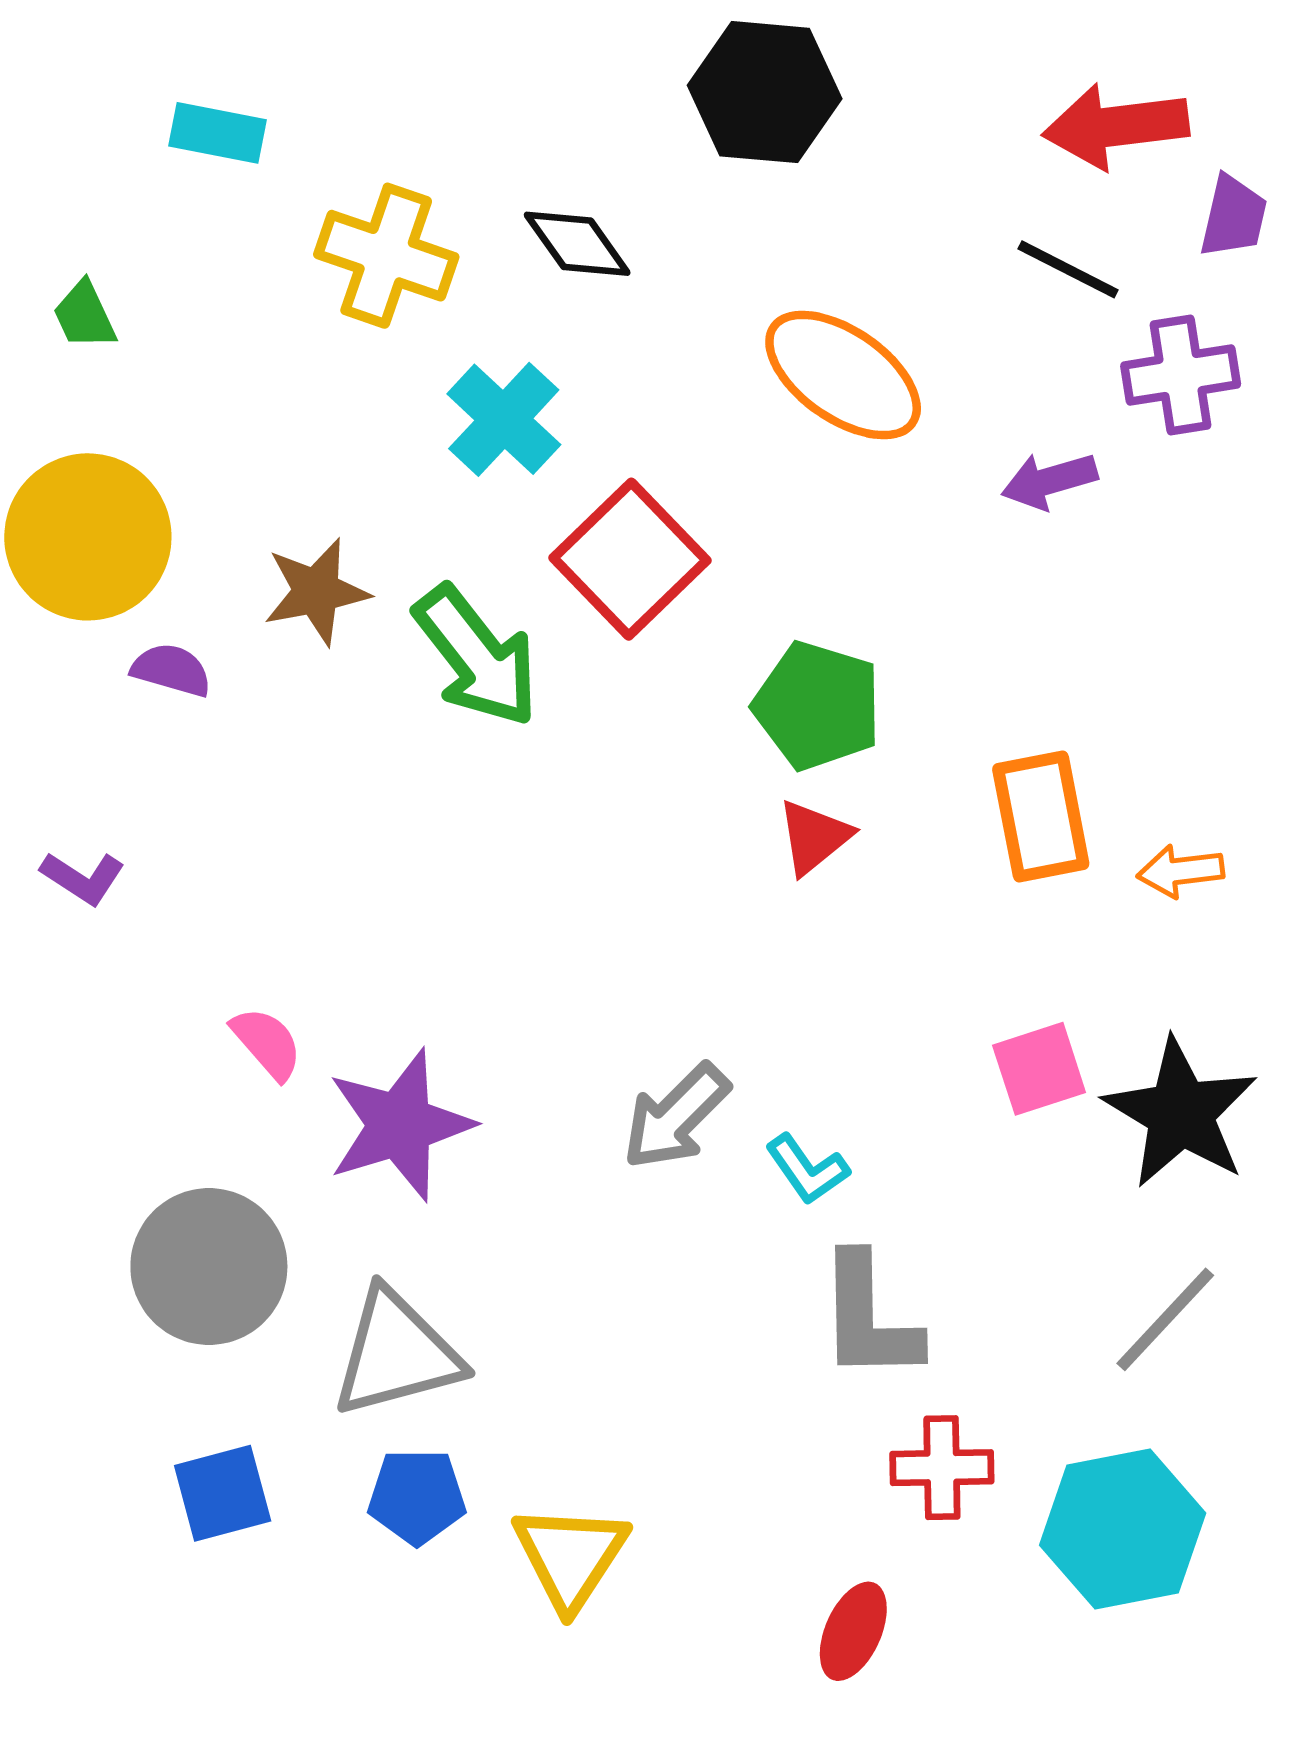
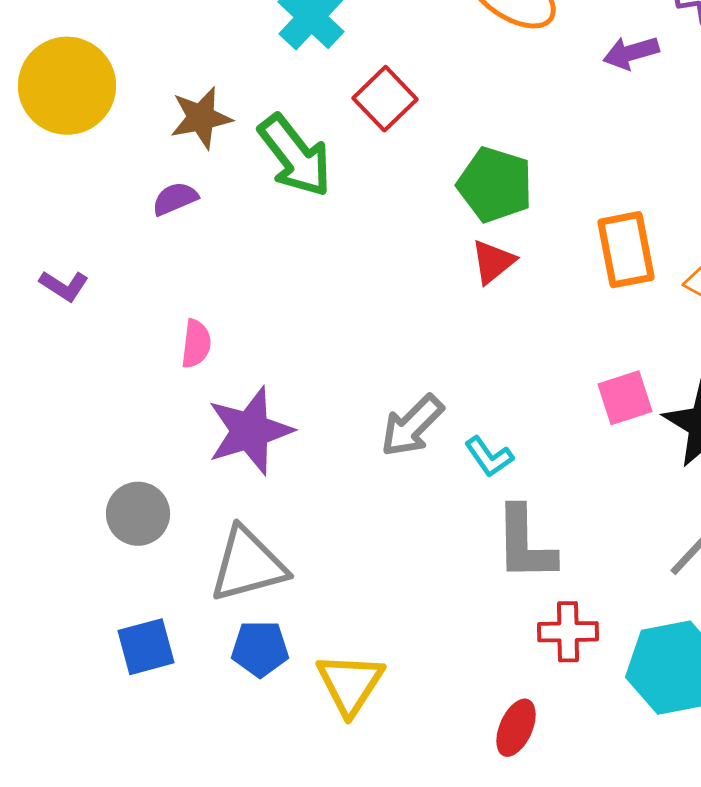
red square: (630, 559) -> (385, 99), size x0.7
purple semicircle: (171, 670) -> (175, 199), moved, turned -39
pink semicircle: (267, 1043) -> (196, 344), moved, turned 48
gray circle: (209, 1267) -> (138, 514), size x0.7

